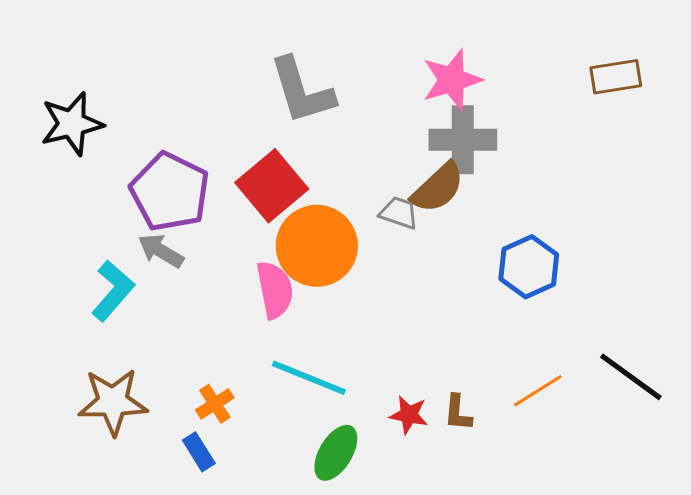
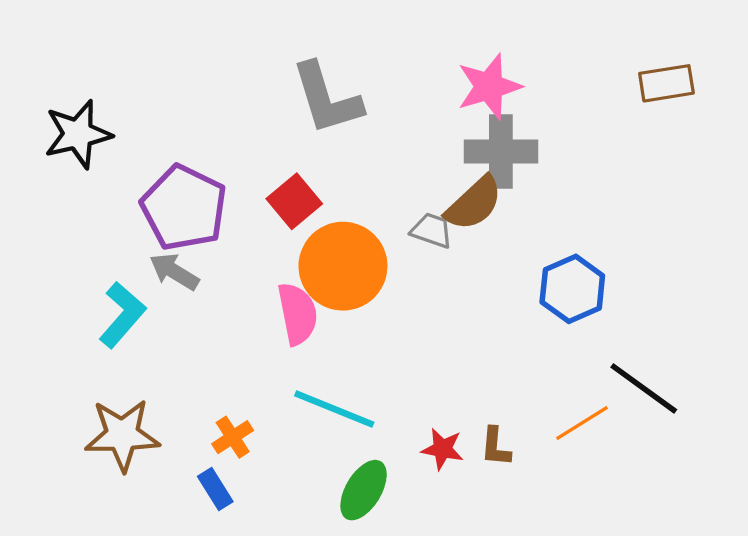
red square: (272, 186) -> (294, 201), size x0.7
black line: (631, 377) -> (644, 388), moved

